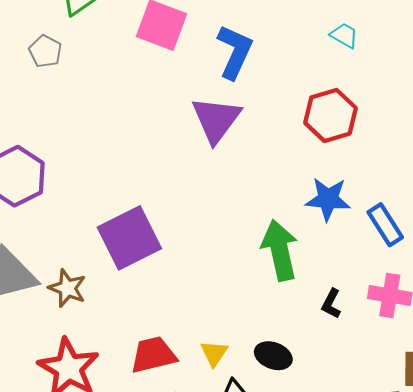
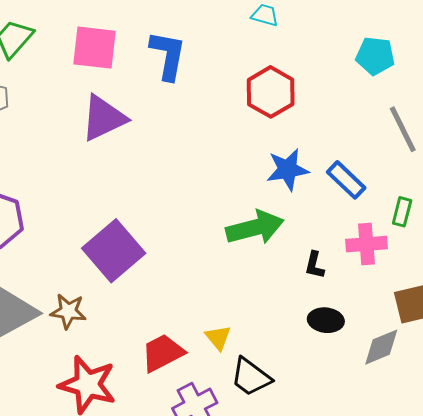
purple triangle: (216, 119) -> (104, 118), moved, turned 42
green arrow: (280, 250) -> (255, 228), turned 102
black ellipse: (273, 356) -> (326, 320), moved

